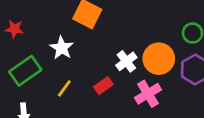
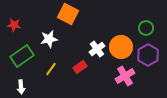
white star: (62, 48) -> (49, 39), turned 30
pink cross: (148, 94) -> (125, 76), moved

